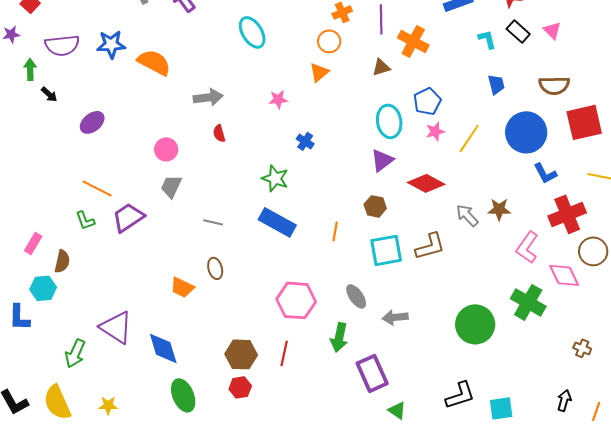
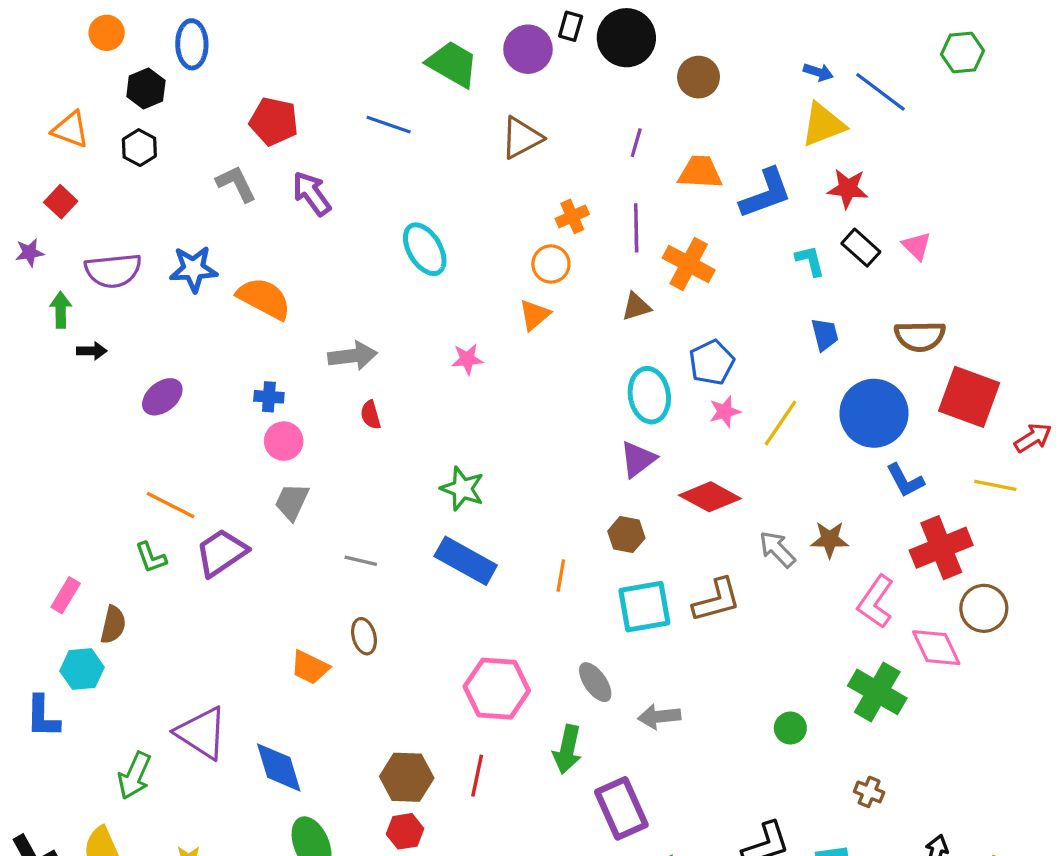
black arrow: (49, 94) -> (92, 351), turned -42
red square: (584, 122) -> (969, 397), turned 33
blue cross: (305, 141) -> (269, 397), moved, turned -30
green circle: (475, 324) -> (790, 728), size x0.5
brown cross: (582, 348) -> (869, 792), moved

